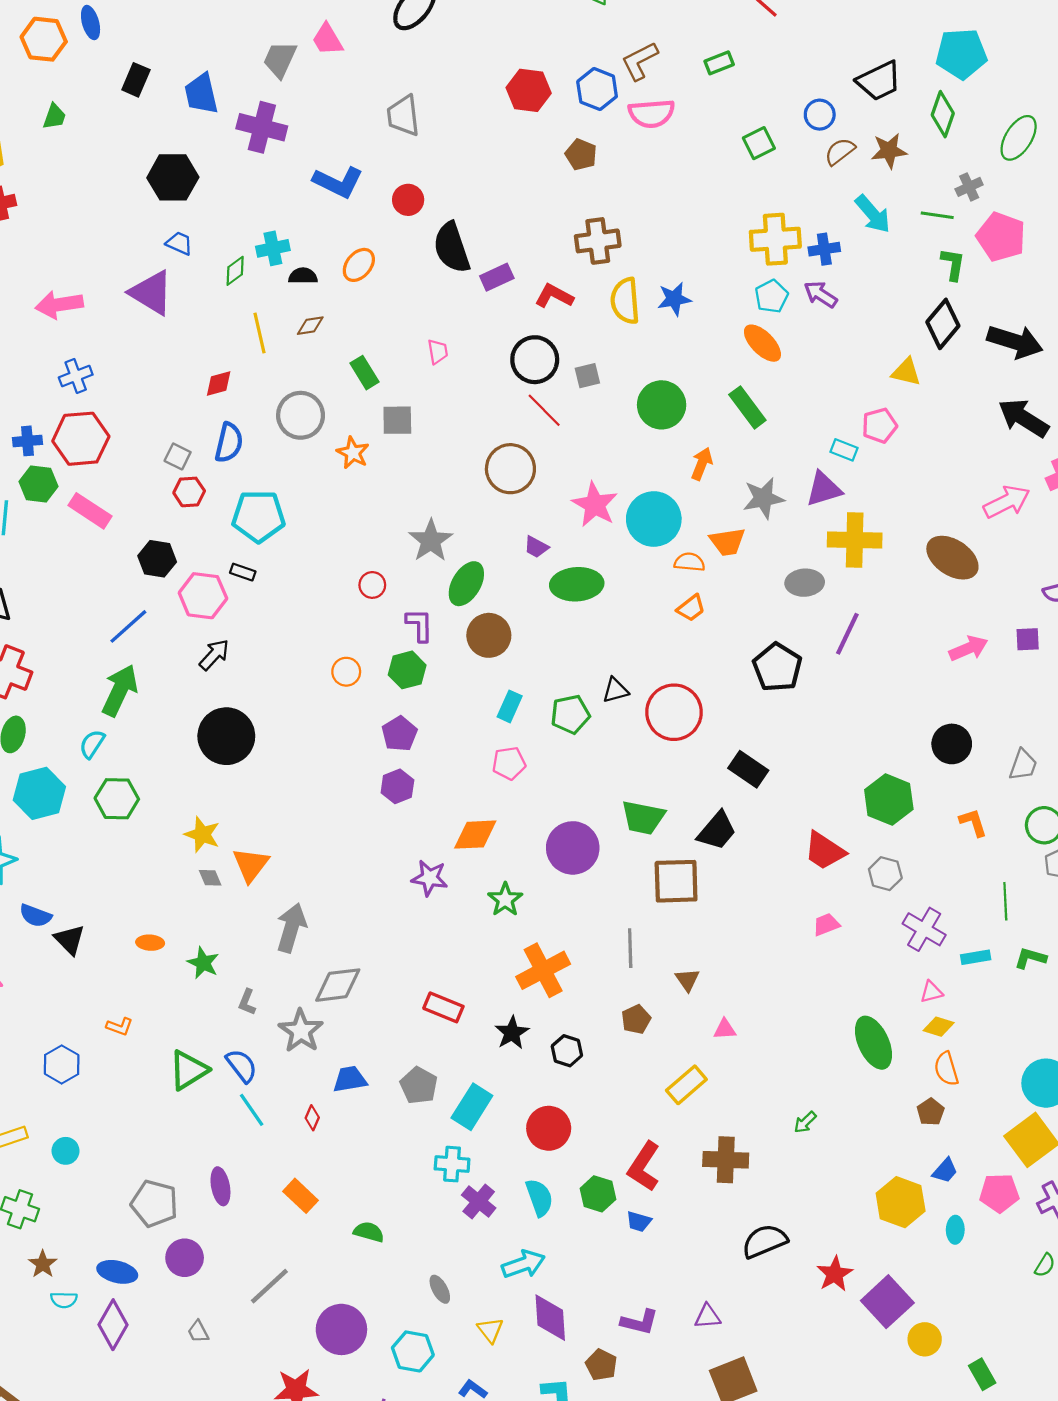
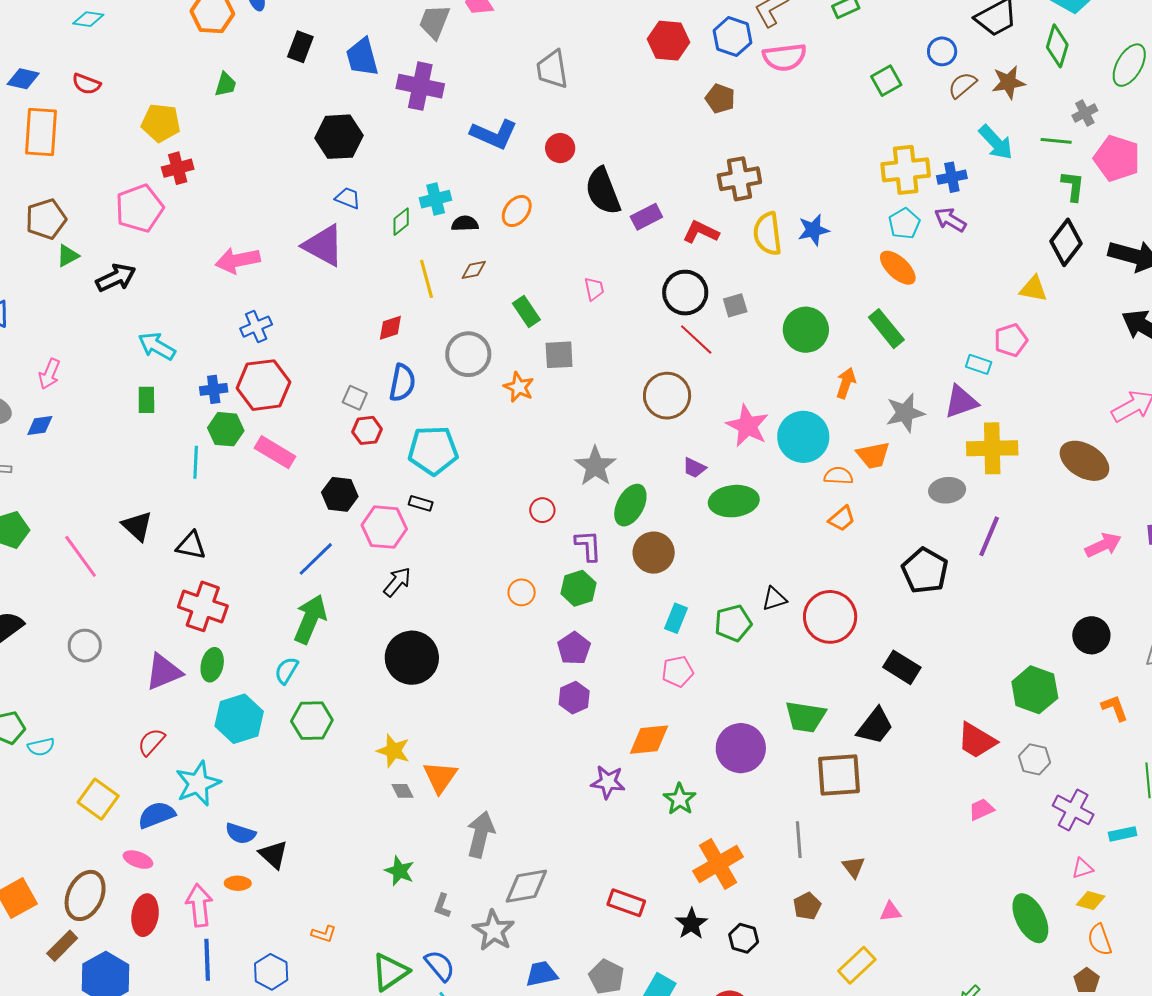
orange ellipse: (150, 943) -> (238, 883), moved

